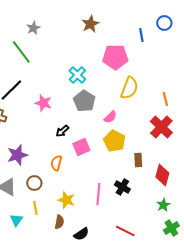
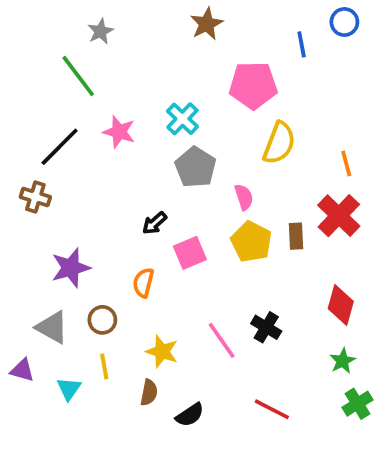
pink star: (43, 103) -> (119, 132), moved
pink semicircle: (110, 117) -> (244, 197), turned -64
brown rectangle: (138, 160) -> (296, 236), moved
pink line: (98, 194) -> (222, 340), turned -40

